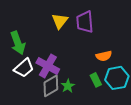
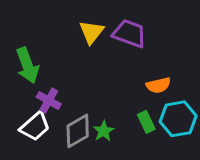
purple trapezoid: (85, 22) -> (129, 34), turned 115
purple cross: (48, 66) -> (49, 101), moved, size x0.7
white trapezoid: (24, 68) -> (35, 126), moved

